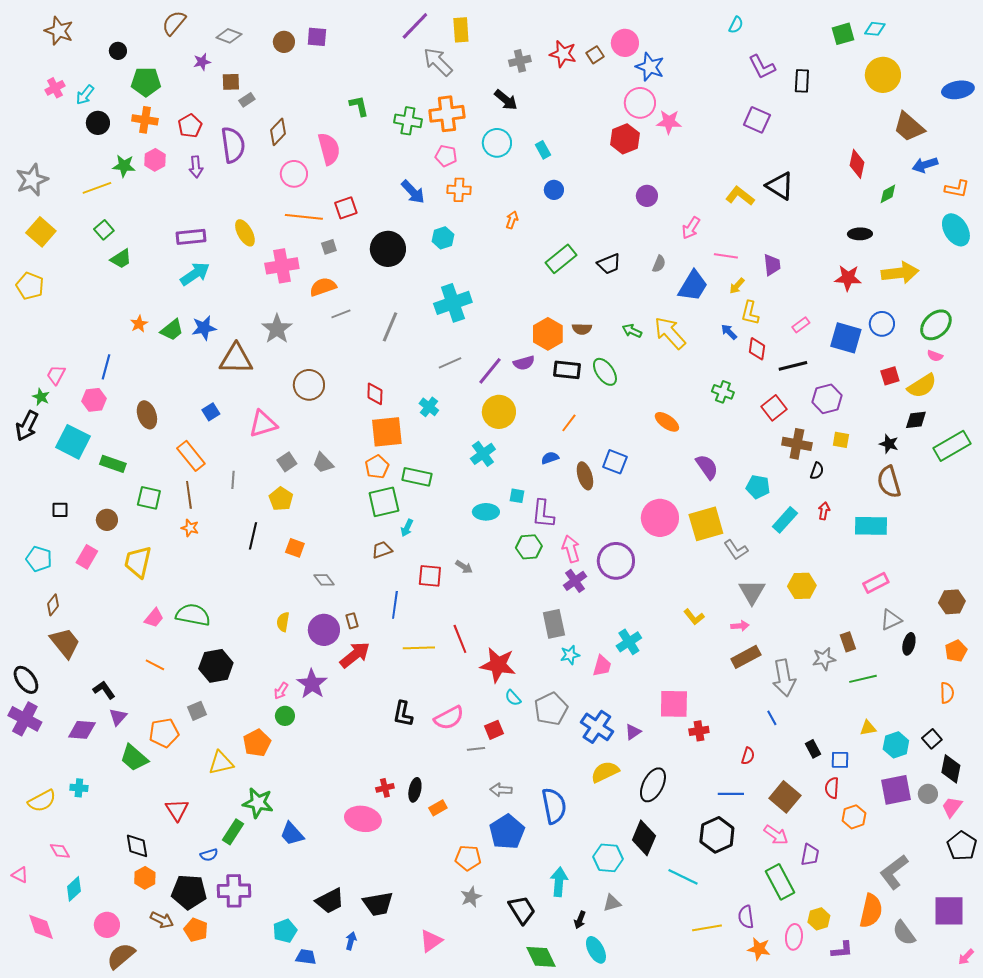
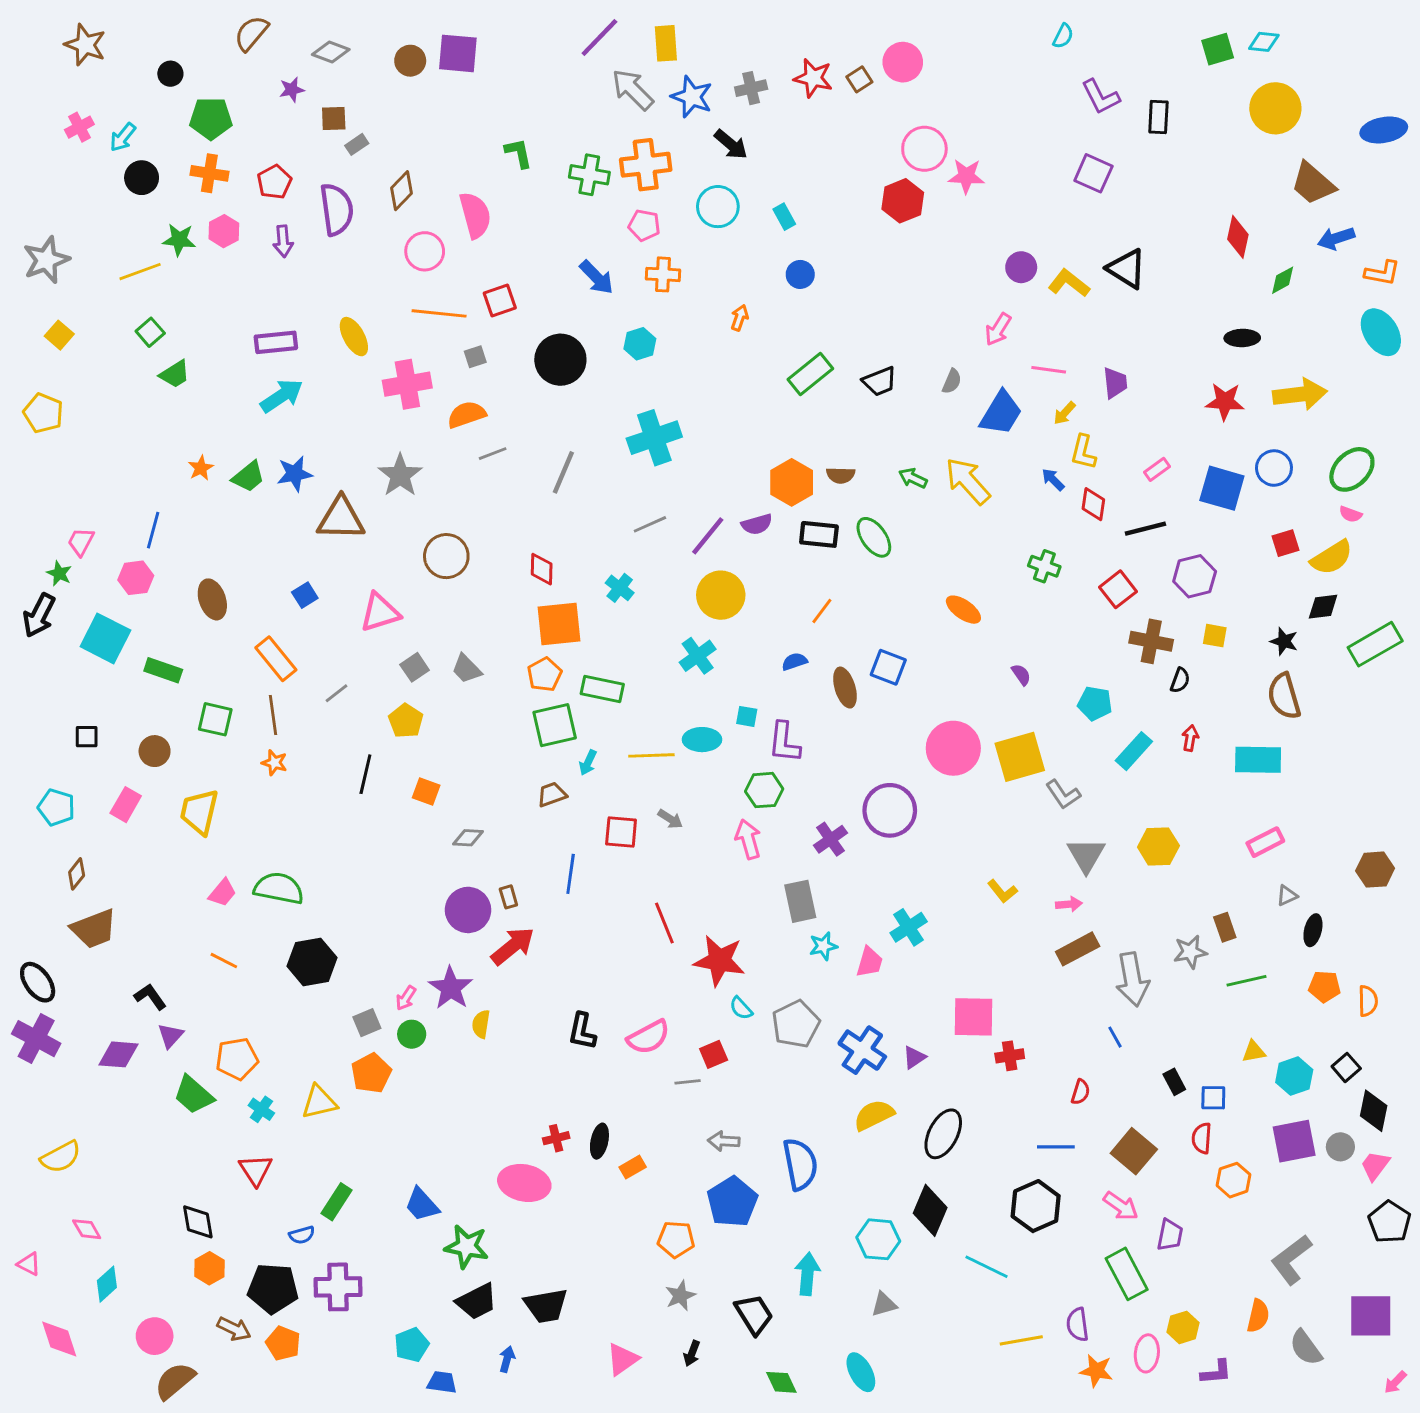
purple square: (317, 37) -> (458, 53), size x1.4
blue star: (650, 67) -> (692, 97), moved
purple circle: (647, 196) -> (1021, 267), moved
yellow square: (41, 232) -> (59, 335), size x0.7
purple semicircle: (707, 467) -> (1021, 675), size x0.6
gray line: (233, 480) -> (337, 693), turned 48
pink arrow: (571, 549) -> (748, 839), moved
gray diamond: (324, 580) -> (468, 838), turned -50
gray triangle: (891, 620) -> (1287, 896), size x0.7
yellow semicircle: (283, 622) -> (481, 1024), moved
brown trapezoid: (65, 643) -> (94, 929), turned 108
yellow line: (419, 648) -> (651, 755), moved
orange pentagon: (956, 651) -> (1325, 987), moved, turned 30
gray square: (197, 711) -> (367, 1023), moved
cyan cross: (79, 788) -> (261, 1109), moved, turned 30
green star: (258, 803) -> (467, 1247), moved
orange semicircle: (871, 911) -> (1258, 1316), size x0.7
black arrow: (580, 920) -> (692, 1353), moved
green diamond: (541, 957) -> (781, 1382), size x0.7

